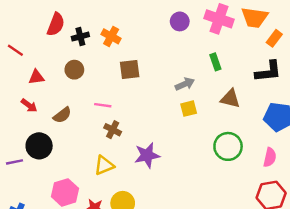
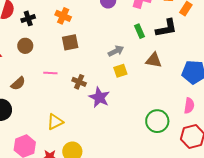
orange cross: (111, 36) -> (63, 16), moved
black L-shape: (268, 71) -> (166, 28), moved
brown cross: (113, 130) -> (79, 82), moved
green circle: (228, 146) -> (157, 121), moved
purple star: (147, 155) -> (99, 97), moved, turned -30

